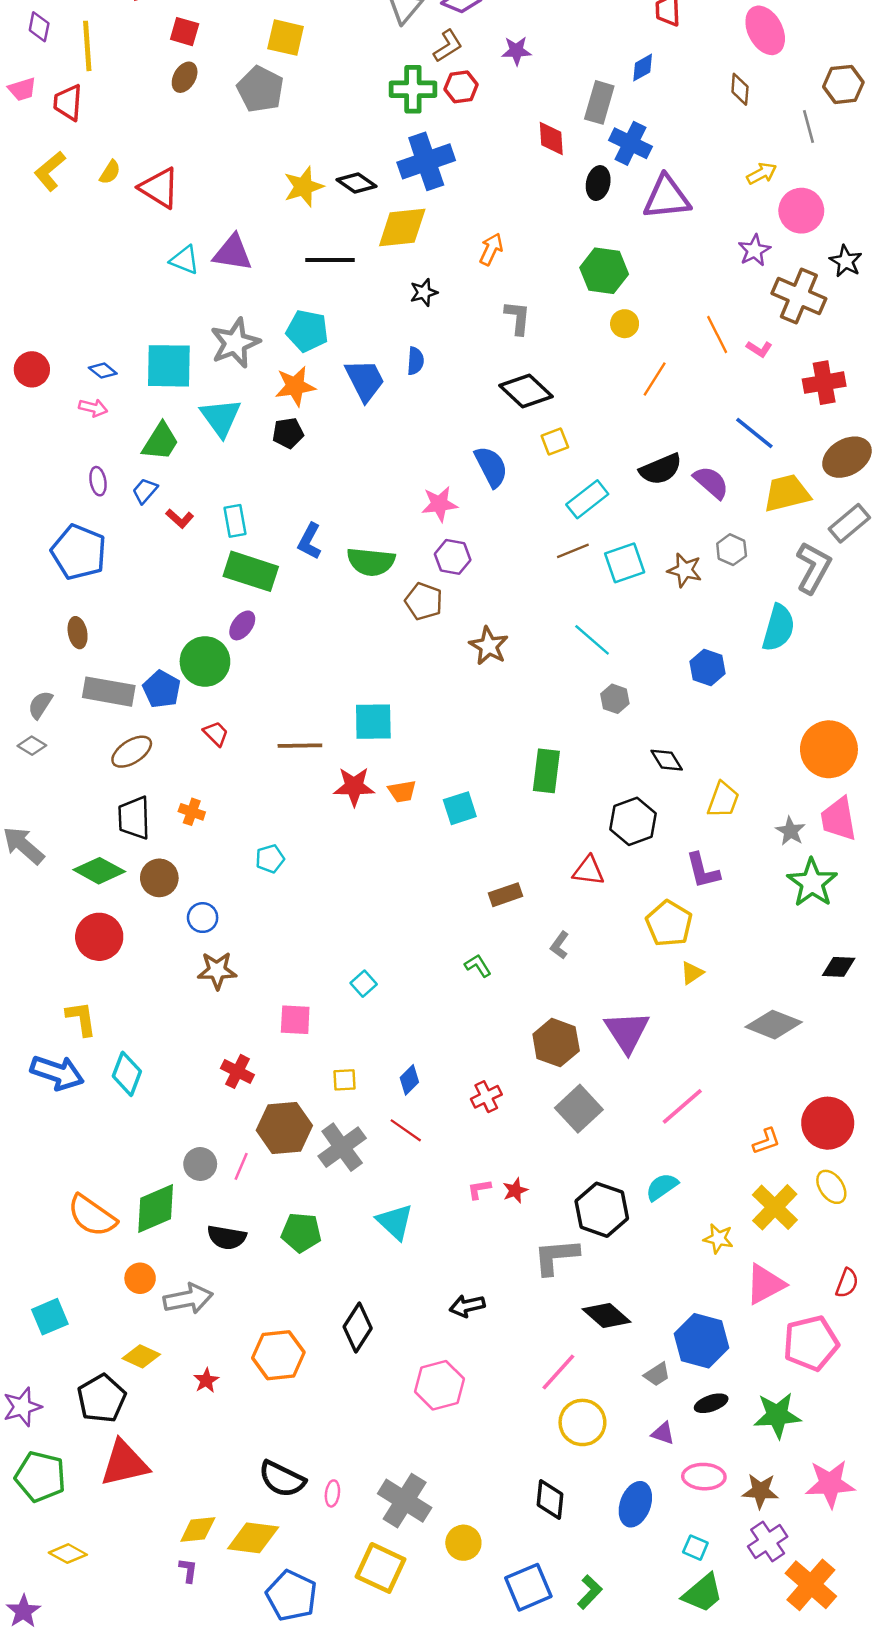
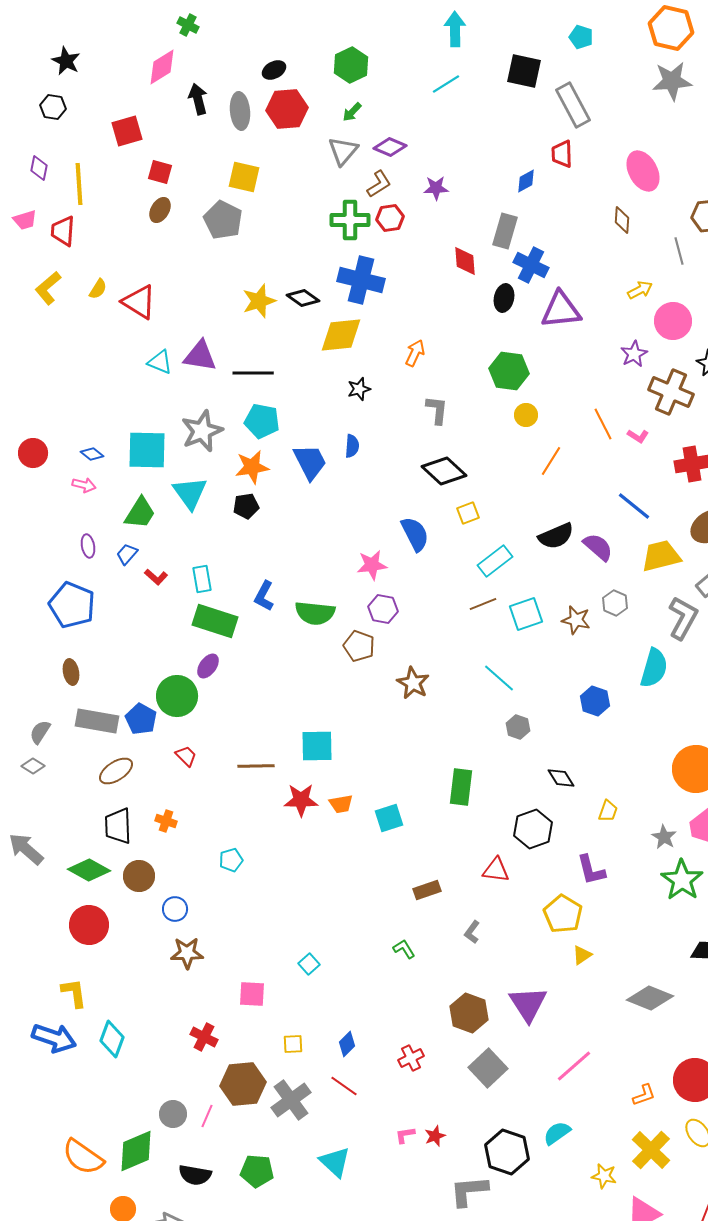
blue diamond: (643, 68) -> (526, 181), moved
blue cross: (426, 161) -> (361, 280), turned 33
black line: (330, 260) -> (253, 373), moved
yellow trapezoid: (723, 800) -> (608, 811), size x0.7

